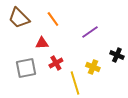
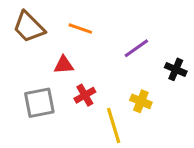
orange line: (53, 19) -> (80, 29), turned -35
black cross: (117, 55) -> (176, 69), moved

